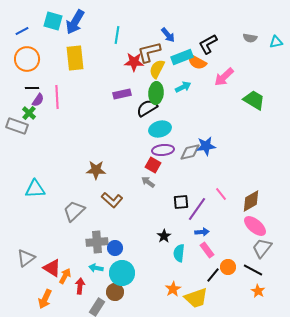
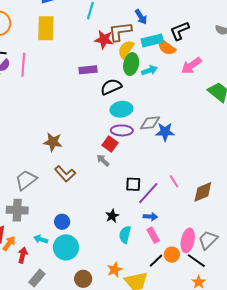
green ellipse: (156, 93) -> (131, 64), moved
gray diamond: (190, 152) -> (150, 123), moved
pink ellipse: (255, 226) -> (188, 240), moved, turned 55
gray cross: (97, 242) -> (17, 210), moved
brown circle: (115, 292) -> (83, 279), moved

